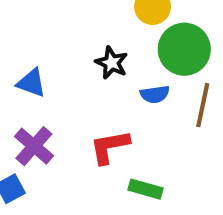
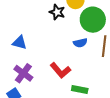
black star: (112, 63) -> (57, 12), moved
red L-shape: (110, 147) -> (60, 70), turned -115

